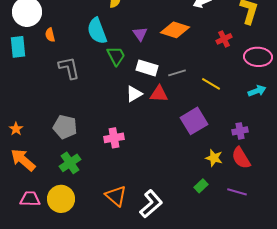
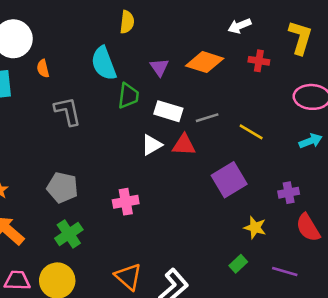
red cross: (224, 39) -> (259, 61), moved, turned 35
green trapezoid: (116, 56) -> (128, 96), turned 35
red semicircle: (241, 158) -> (308, 228), moved

